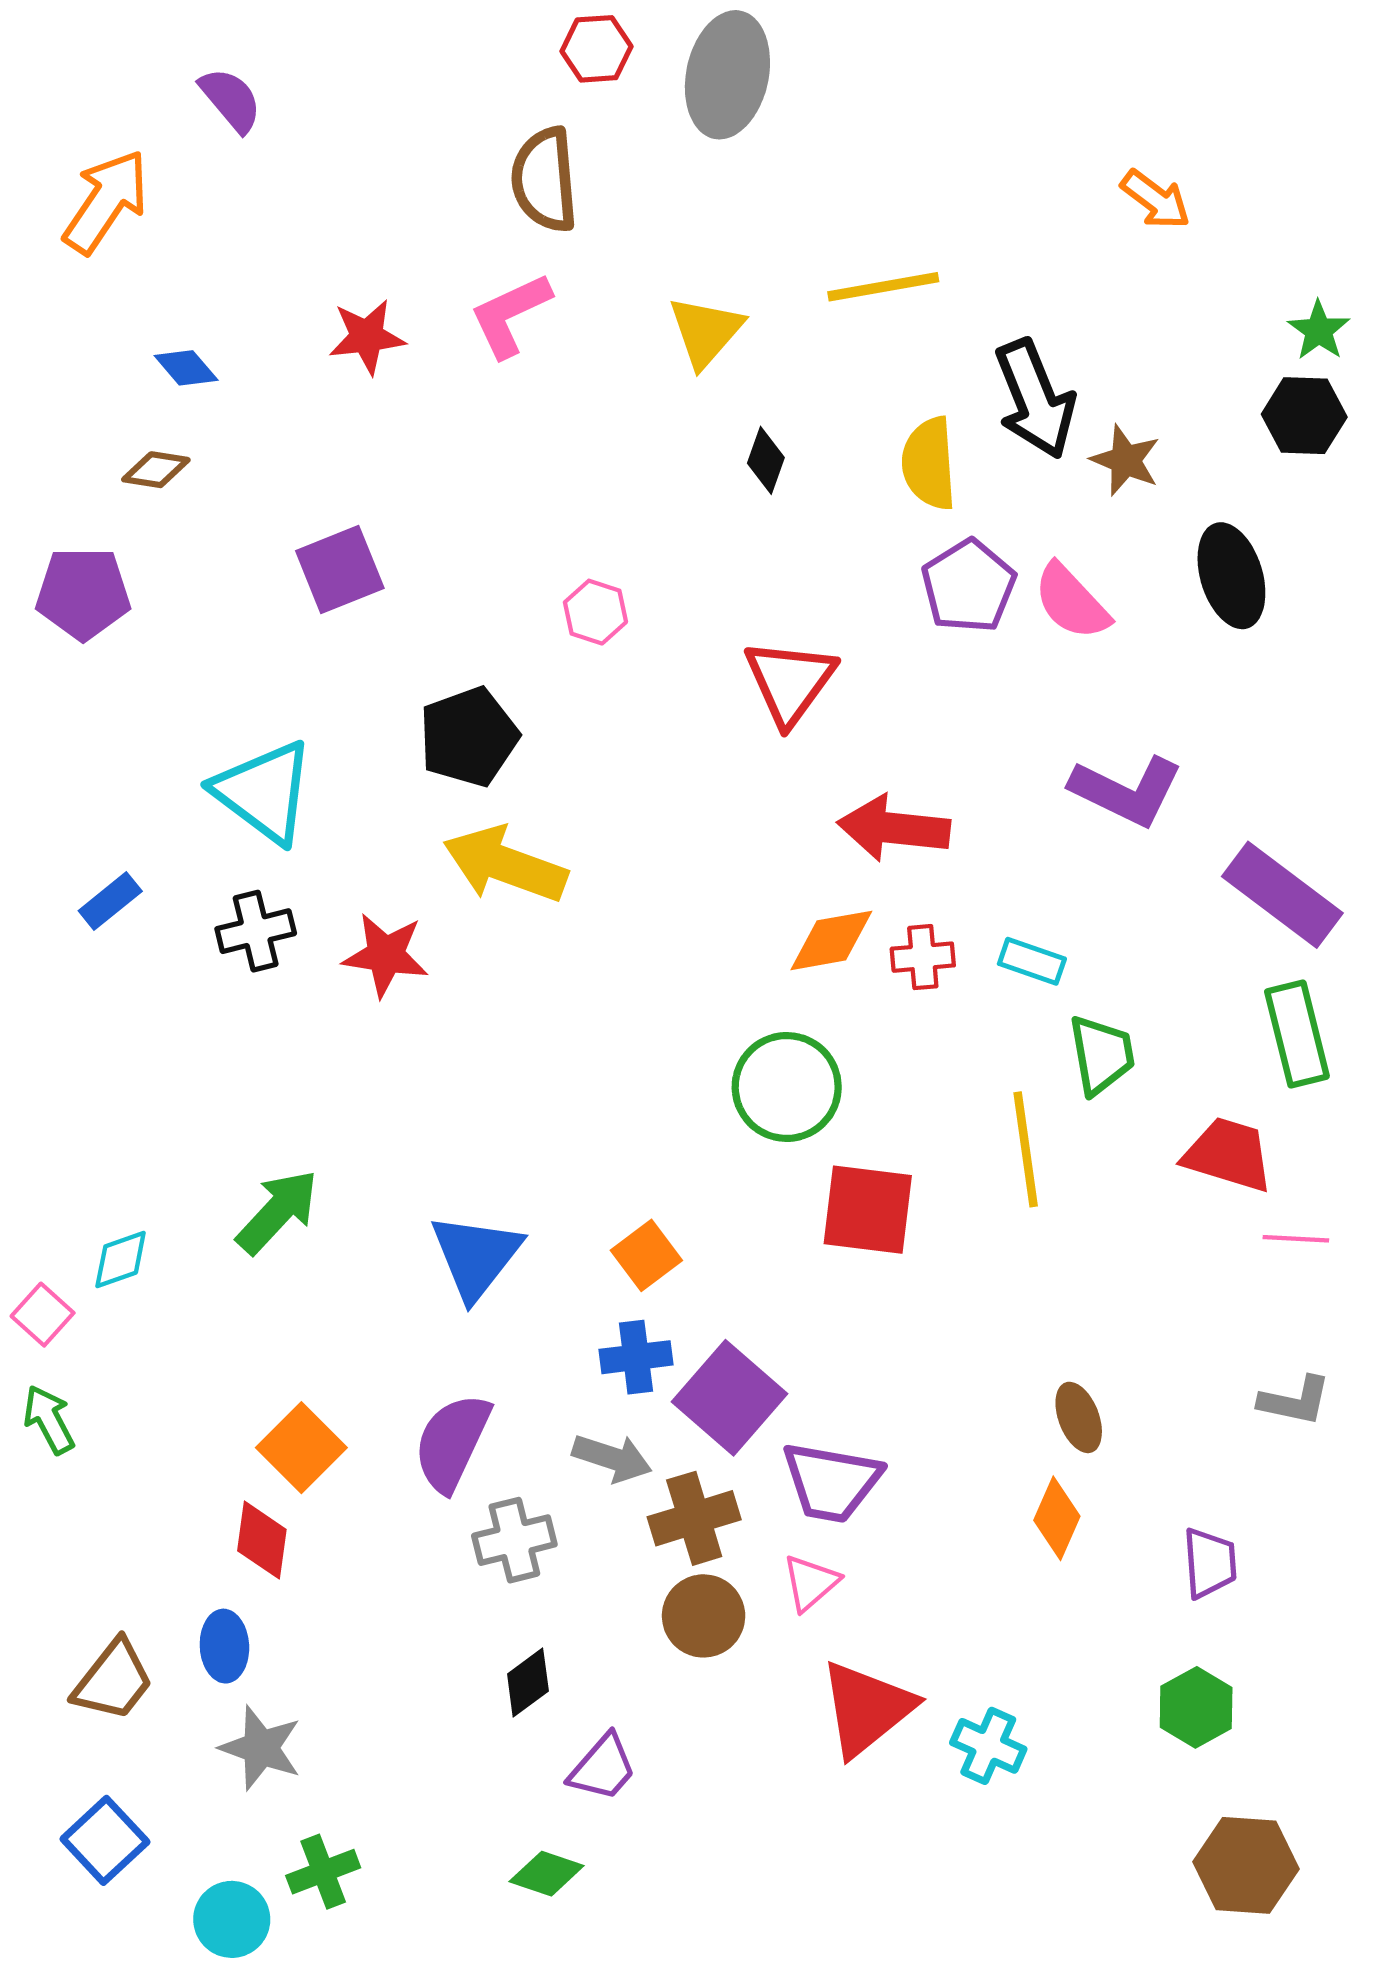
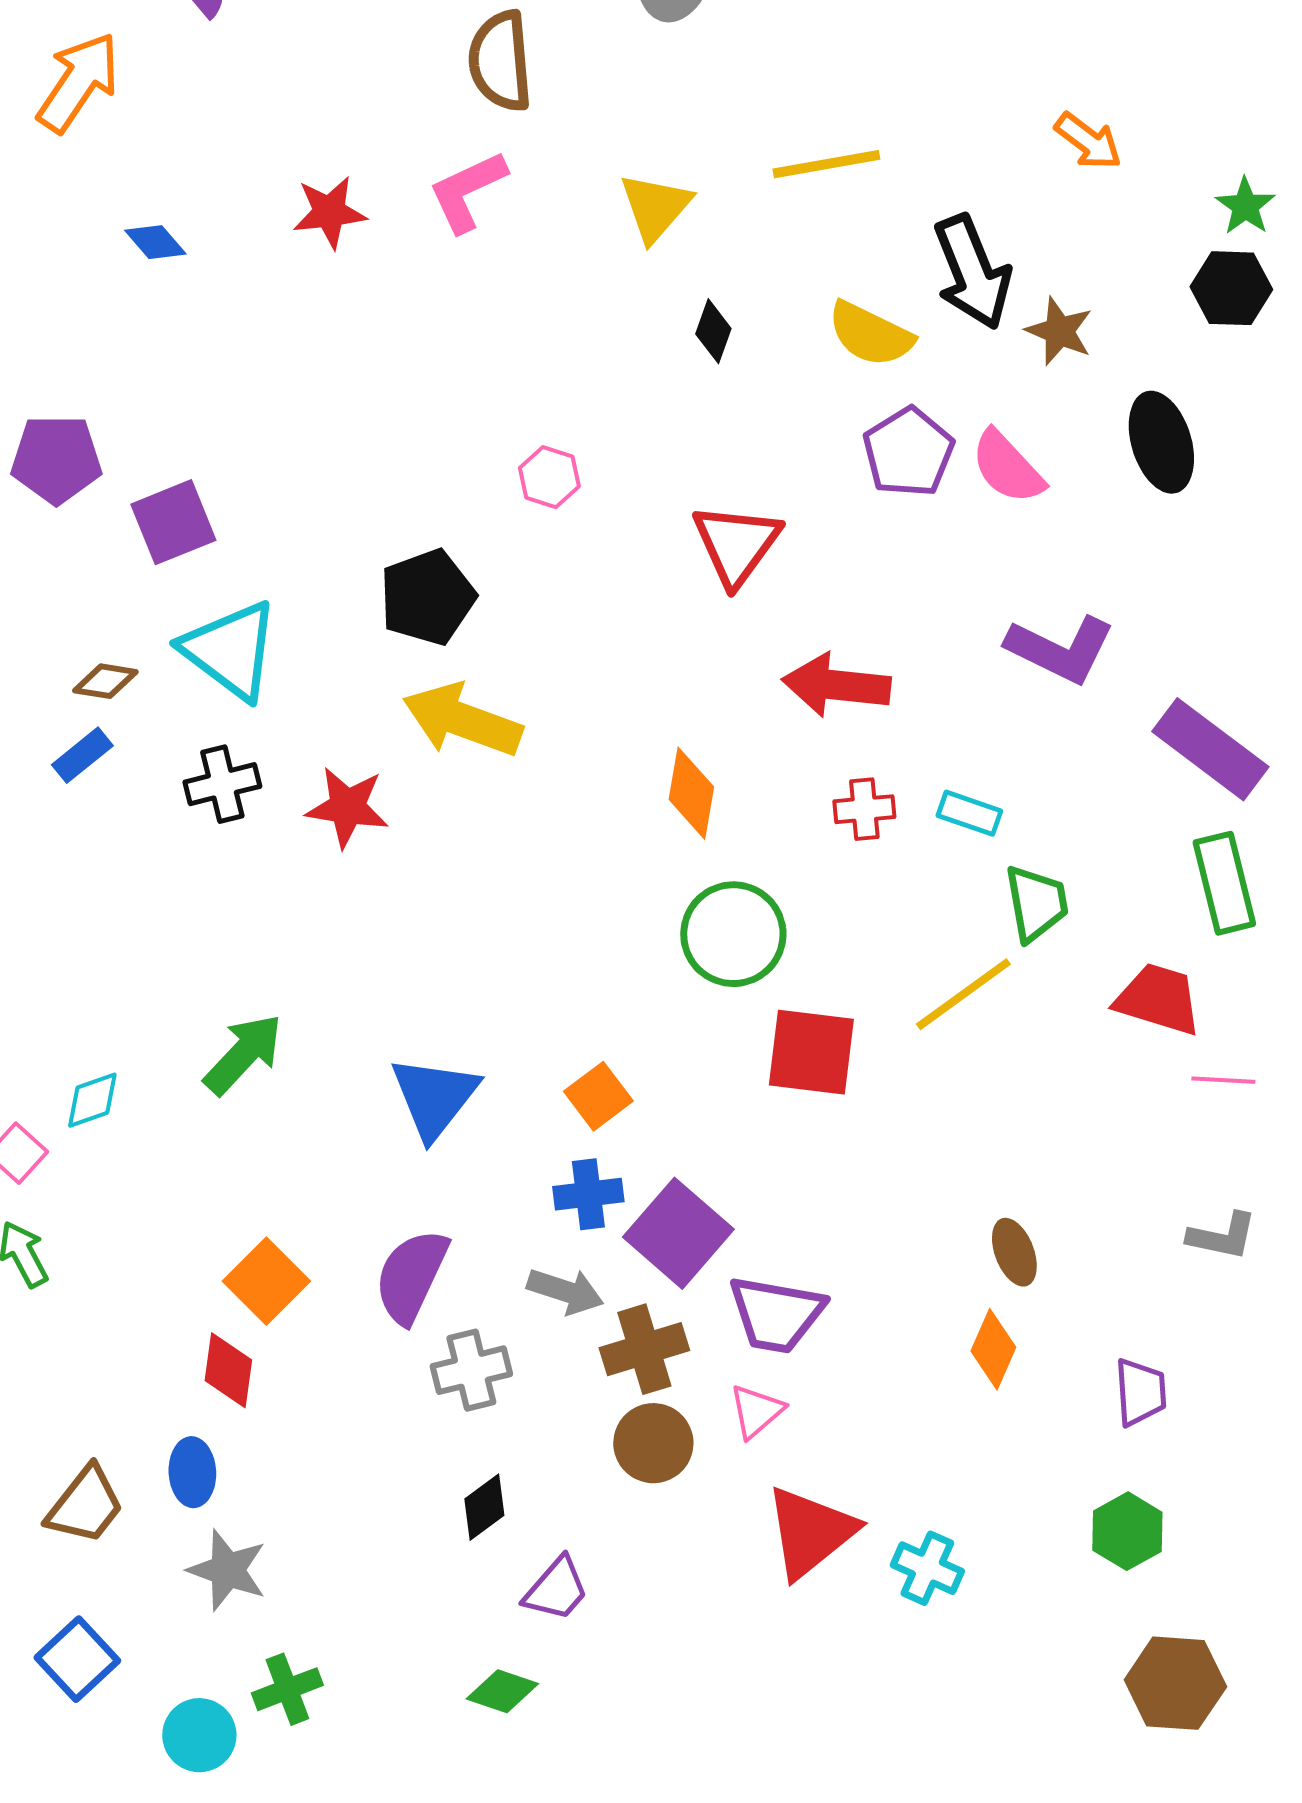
orange arrow: (1156, 200) -> (1088, 141), moved
yellow semicircle: (929, 463) -> (870, 334), turned -60
brown diamond: (156, 470) -> (105, 681), moved
purple square: (340, 569) -> (173, 522), moved
orange diamond: (831, 940) -> (691, 793), moved, turned -70
yellow line: (1026, 1149) -> (963, 994), turned 62

